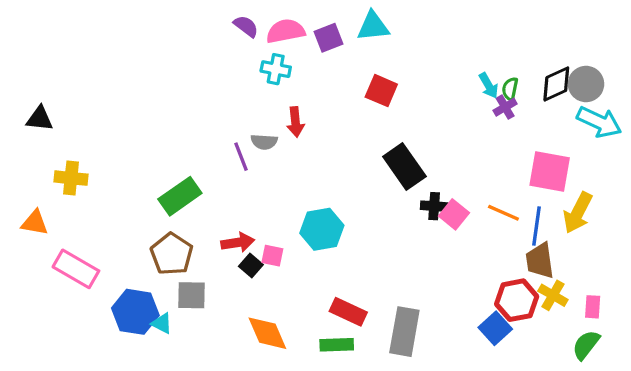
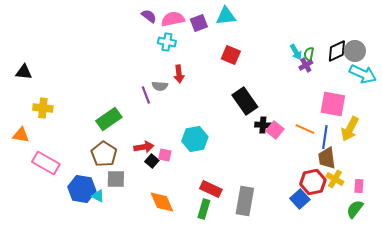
green rectangle: (337, 345) -> (204, 209), turned -72

